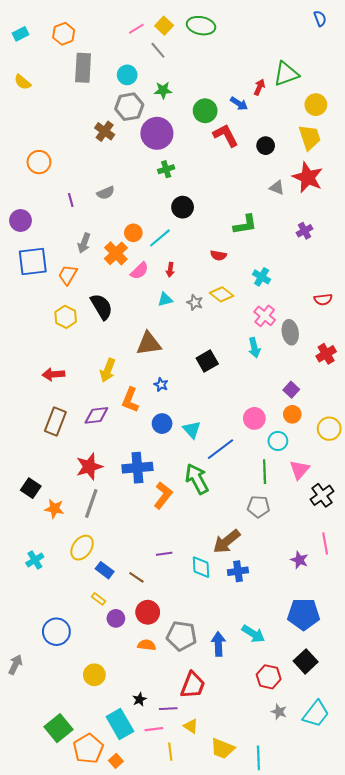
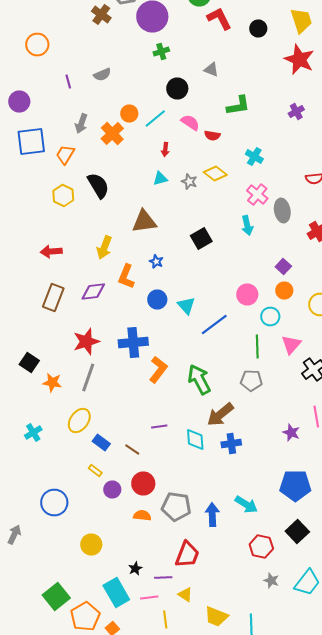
gray triangle: (277, 188) -> (211, 70), moved
pink semicircle: (139, 271) -> (190, 122), moved, turned -102
green arrow: (197, 479) -> (199, 380), moved

